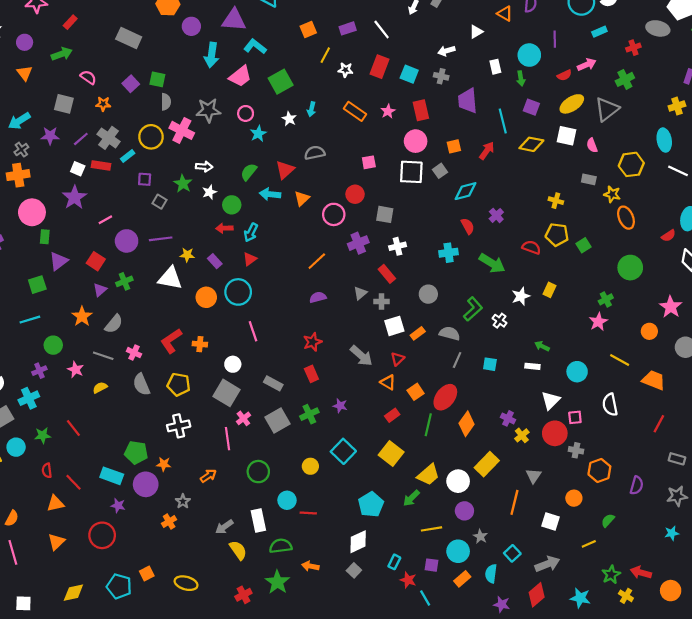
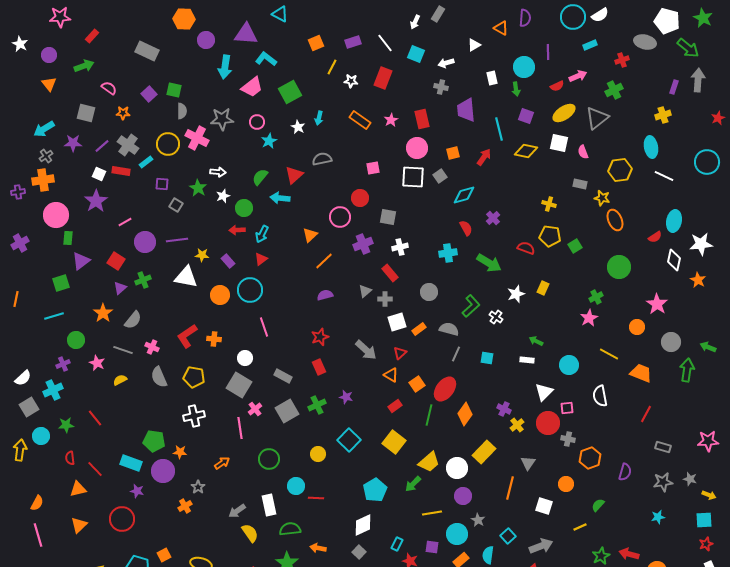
cyan square: (409, 74) -> (416, 54), moved
orange triangle: (302, 198) -> (310, 235), moved

